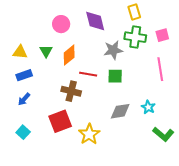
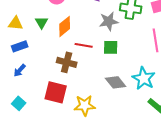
cyan star: (148, 107) -> (144, 78), size x1.6
gray diamond: (120, 111) -> (116, 82), turned 60
red square: (60, 121) -> (56, 92), turned 35
yellow star: (89, 134) -> (85, 105), turned 30

